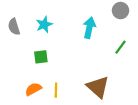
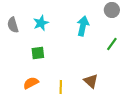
brown triangle: (98, 87) -> (91, 81), size x0.7
yellow line: (56, 90) -> (61, 87), moved

